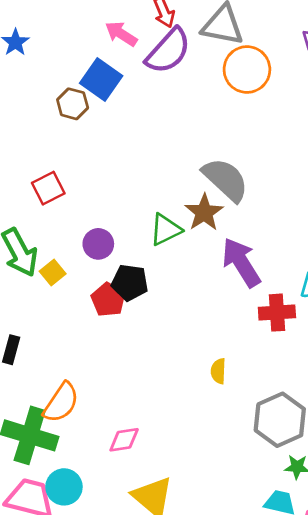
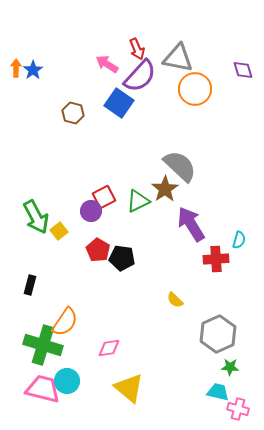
blue square: (101, 80) -> (119, 103), moved
red square: (48, 188) -> (104, 197), moved
black pentagon: (130, 283) -> (122, 258), moved
yellow semicircle: (218, 371) -> (175, 300), turned -48

